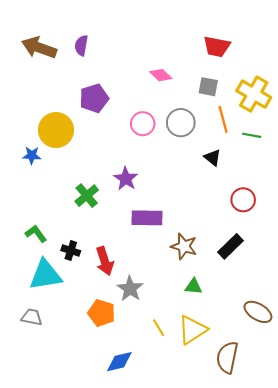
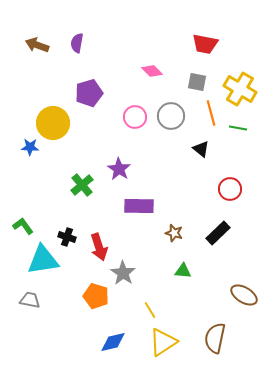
brown arrow: (39, 48) -> (37, 45), size x0.7
green L-shape: (36, 234) -> (23, 226), moved
brown star: (184, 246) -> (174, 233), size x0.7
yellow triangle: (192, 330) -> (163, 342), moved

